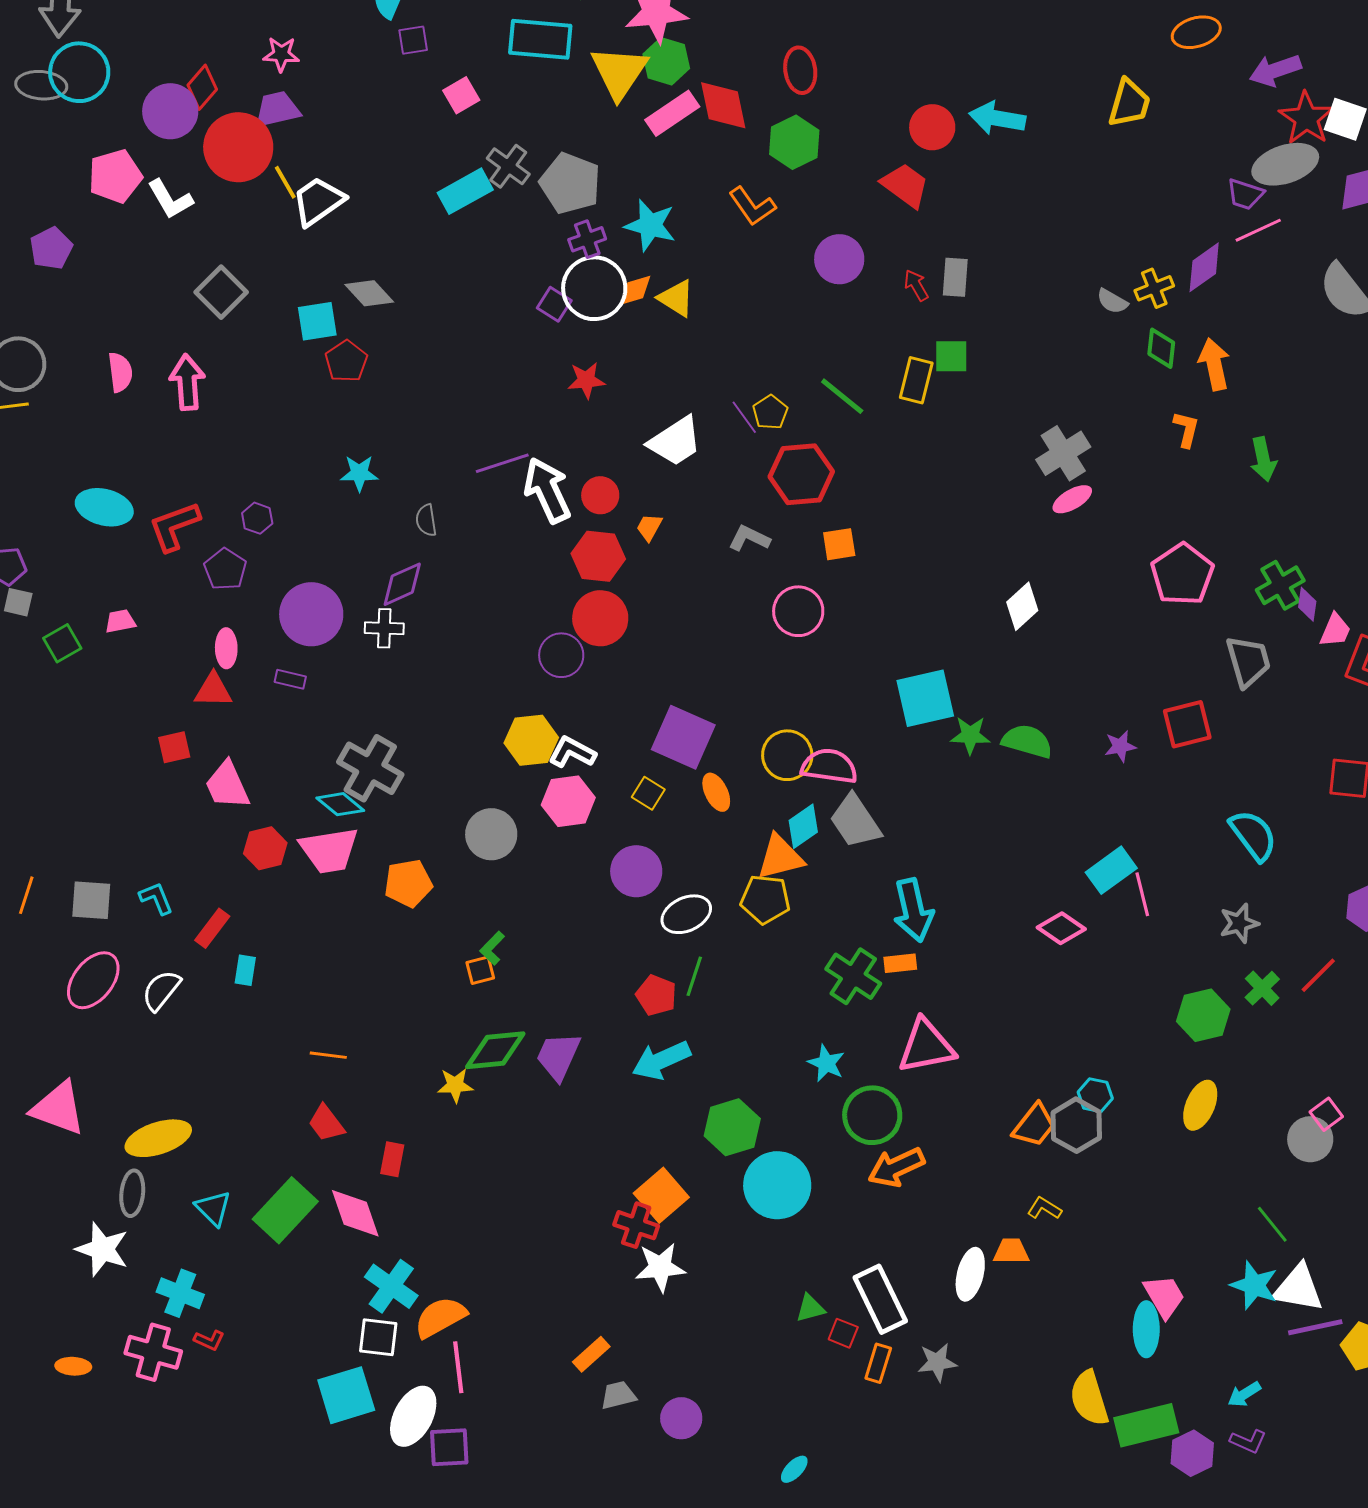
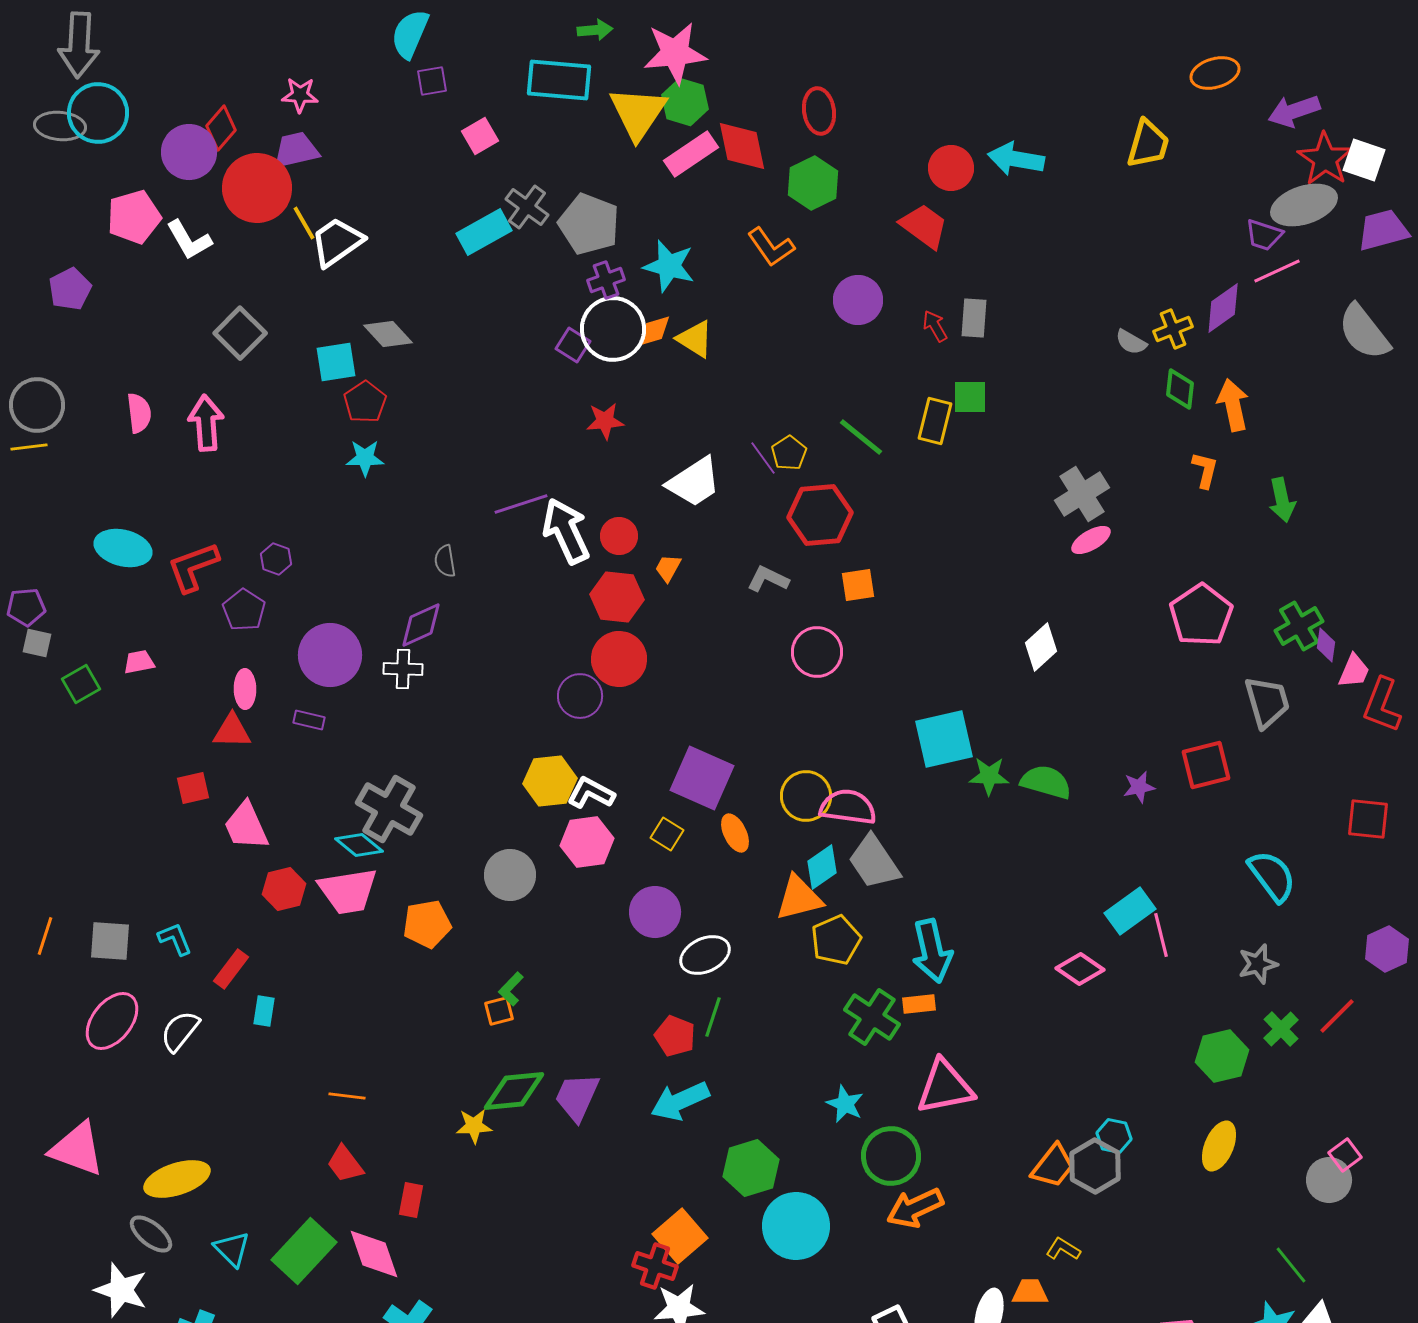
cyan star: (359, 473) -> (365, 458), moved
yellow pentagon: (765, 899) -> (836, 940), moved, turned -30
gray ellipse: (132, 1193) -> (151, 1234), turned -57

